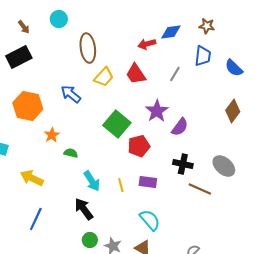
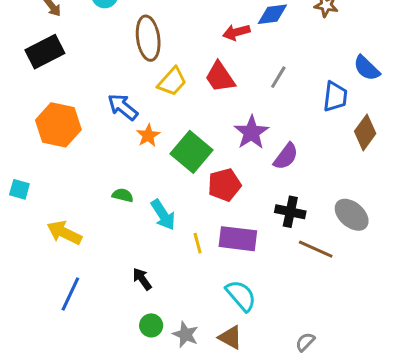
blue trapezoid: (203, 56) -> (335, 97), moved
orange star: (52, 135) -> (148, 135), moved
cyan arrow: (92, 181) -> (163, 215), moved
purple rectangle: (148, 182) -> (238, 239), size x1.4
black arrow: (84, 209) -> (142, 279), size x0.7

